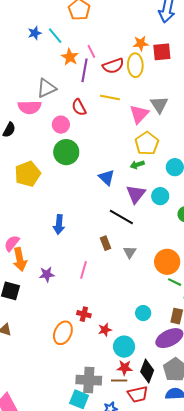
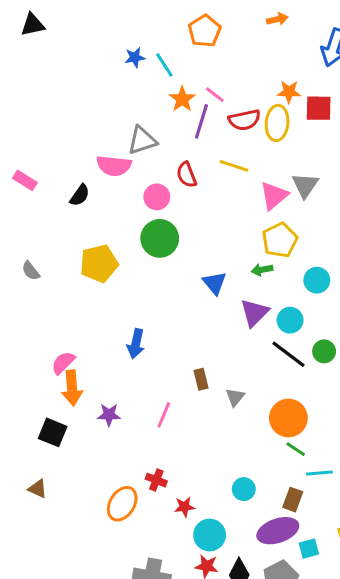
pink line: (91, 51) -> (215, 95), turned -32
black line: (121, 217) -> (288, 354), moved

